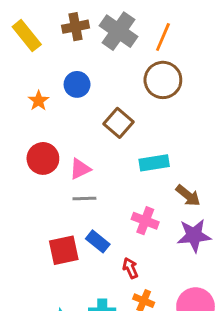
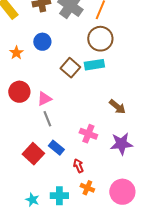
cyan rectangle: (154, 163) -> (94, 65), moved
brown arrow: (188, 196) -> (117, 107), moved
gray line: (84, 198) -> (47, 119), turned 70
red square: (64, 250) -> (33, 154), turned -35

